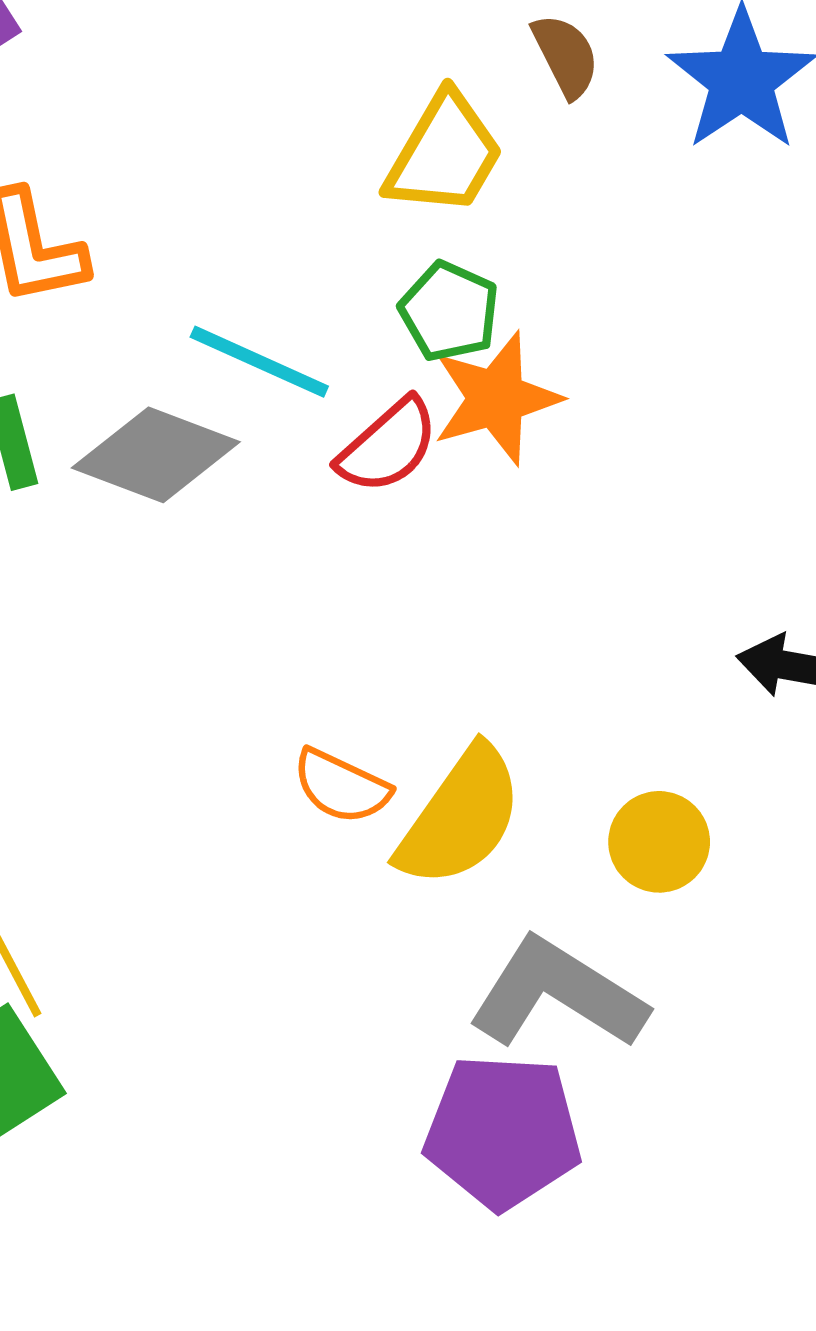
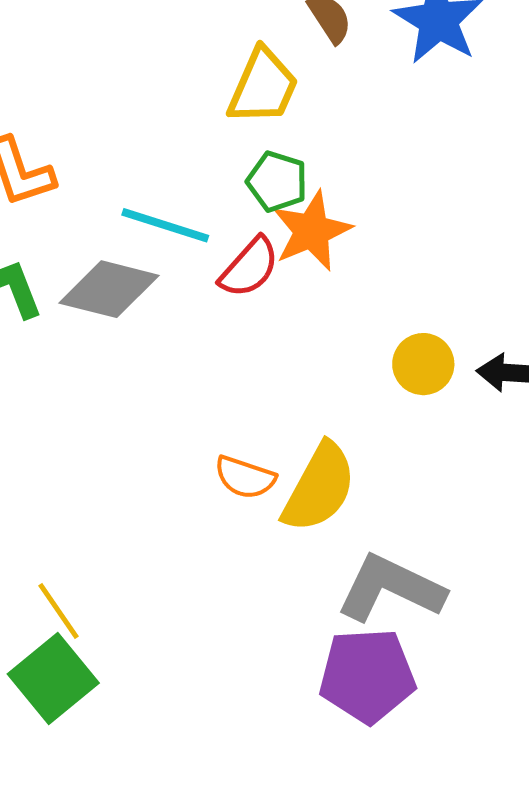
yellow circle: (659, 842) -> (423, 364), moved

